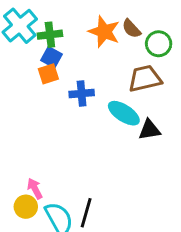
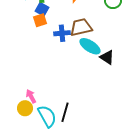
brown trapezoid: (145, 78) -> (81, 27), moved
black triangle: (149, 130) -> (107, 57), turned 42

